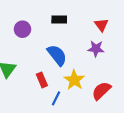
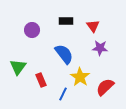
red triangle: (101, 25) -> (93, 26), moved
red rectangle: (42, 80) -> (41, 80), moved

